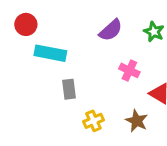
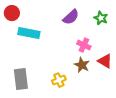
gray rectangle: (69, 89) -> (21, 79), moved, size x1.5
brown star: (137, 121) -> (82, 65), moved

